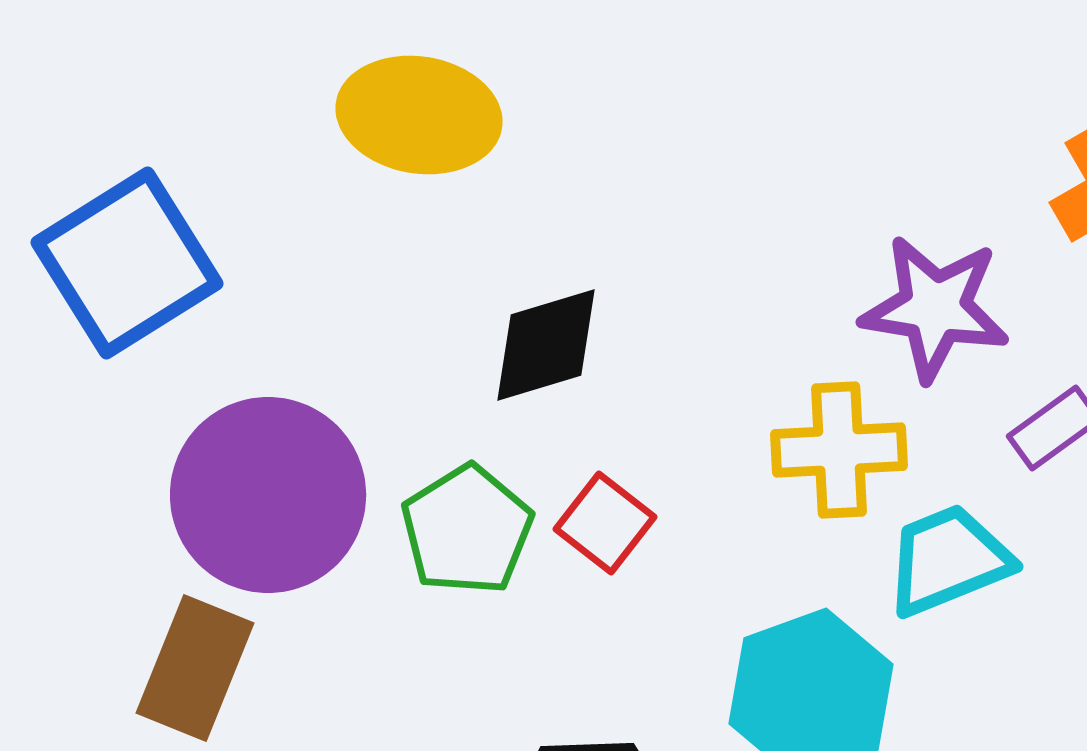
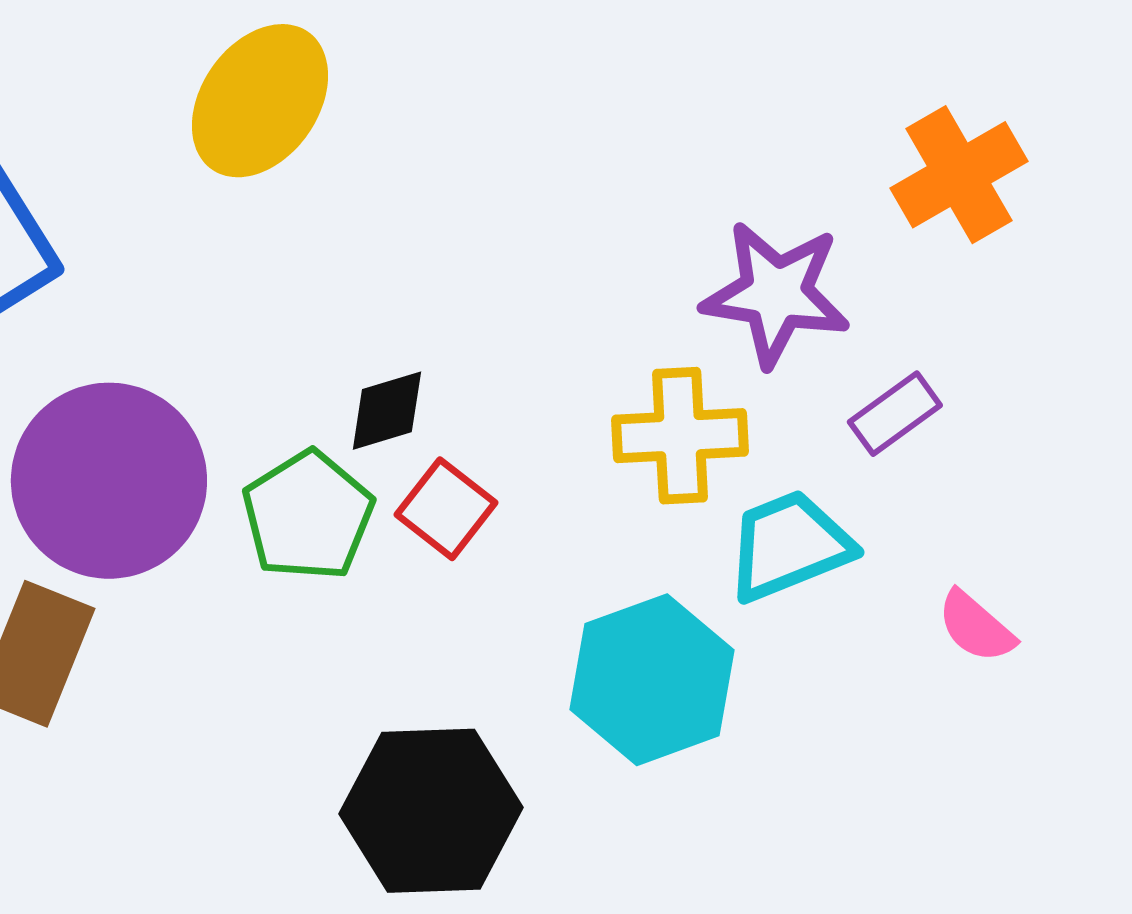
yellow ellipse: (419, 115) -> (260, 101), turned -64
black diamond: (546, 345) -> (387, 411), moved, size x0.7

